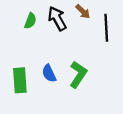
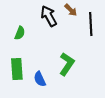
green semicircle: (30, 21) -> (20, 33), moved
blue semicircle: (49, 73) -> (40, 79), moved

